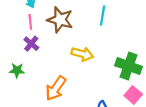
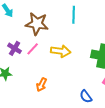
pink line: (30, 22) -> (33, 49), moved, turned 56
orange arrow: (56, 88) -> (41, 85), size x0.6

